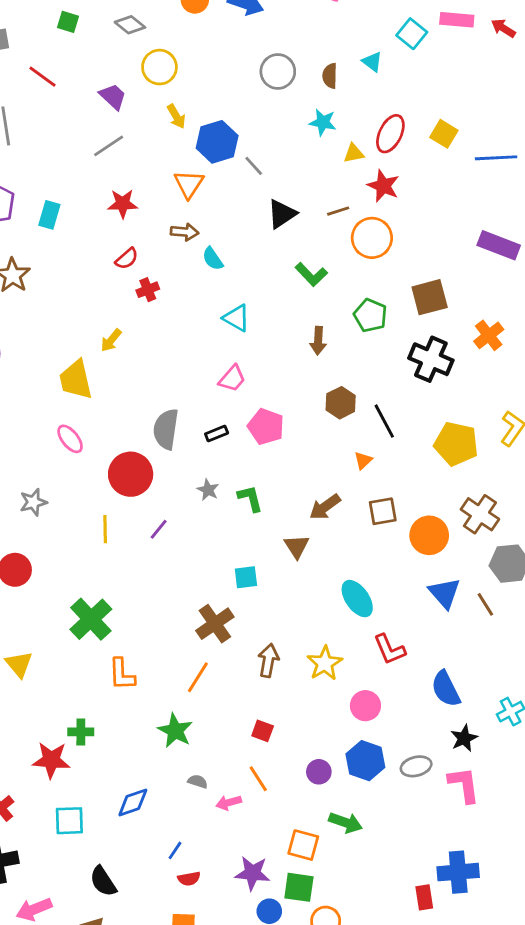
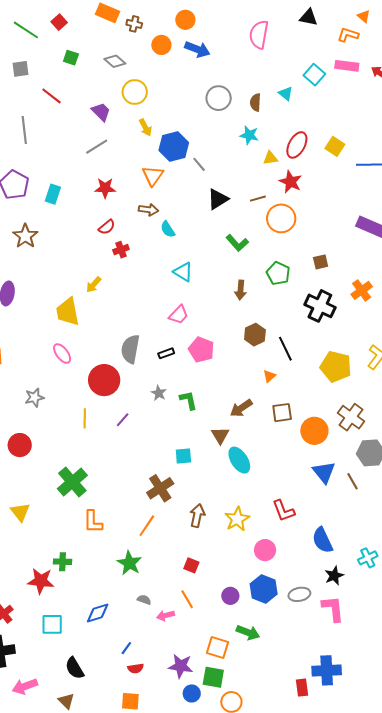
brown square: (430, 297) -> (321, 262), size x0.6
cyan ellipse: (357, 599) -> (239, 460), moved

